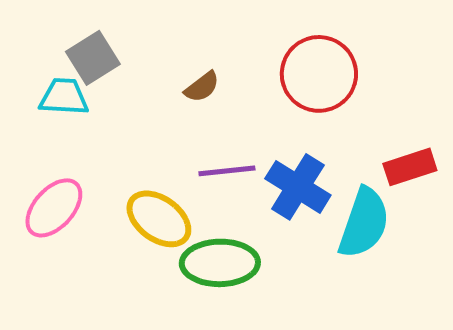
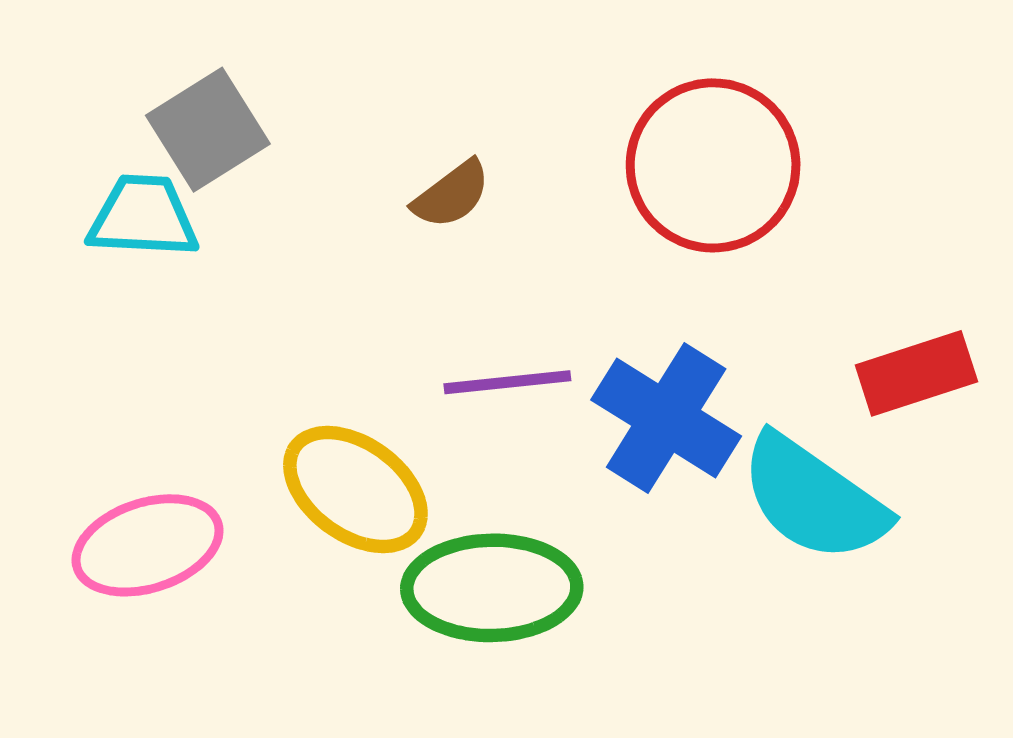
pink ellipse: (54, 208) -> (148, 545), moved, turned 30
cyan semicircle: (364, 223) -> (814, 498), turned 106

